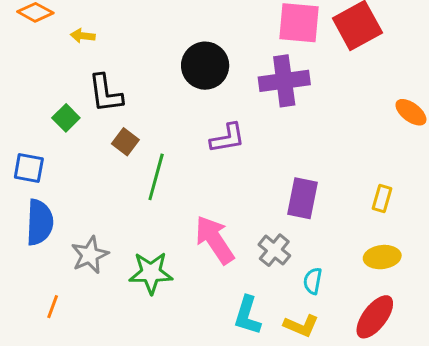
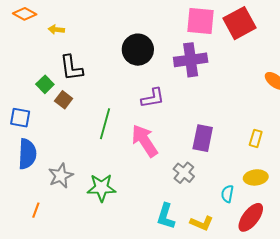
brown square: (125, 142) -> (64, 100), moved
pink arrow: (215, 240) -> (145, 141), moved
cyan semicircle: (313, 281) -> (227, 194), moved

